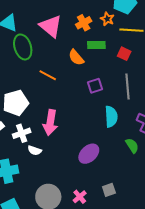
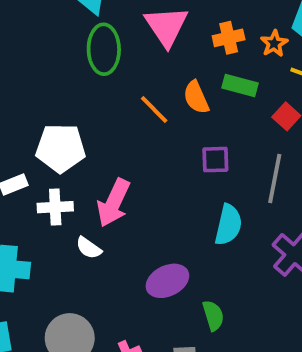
orange line: (48, 75) -> (154, 110), moved
green semicircle: (132, 146) -> (213, 315), moved
white semicircle: (35, 150) -> (89, 248), moved

